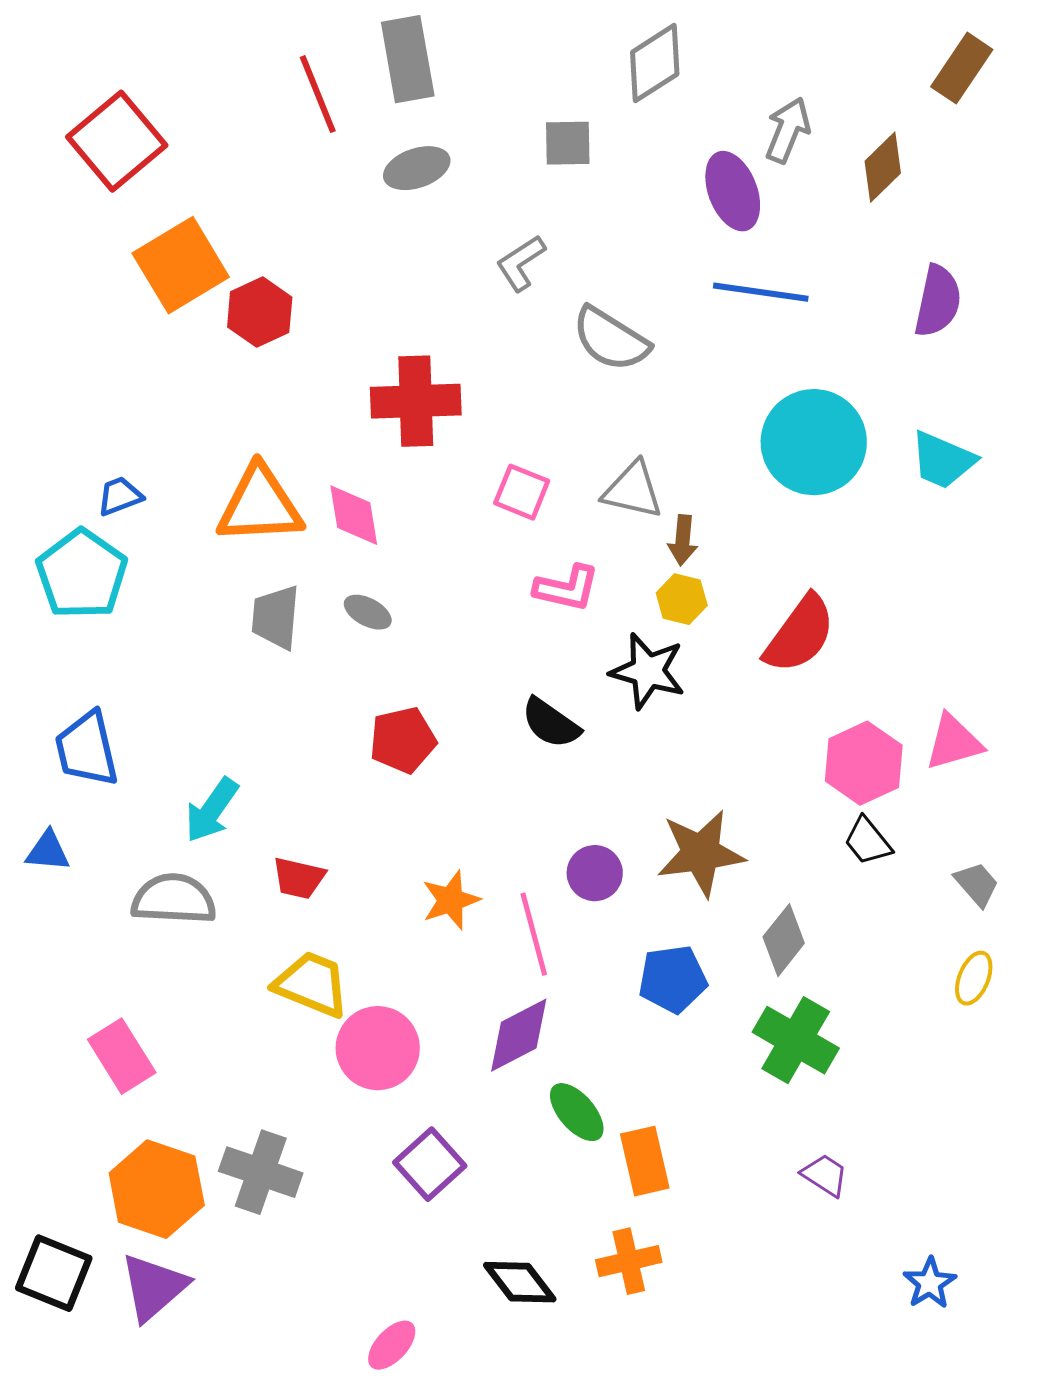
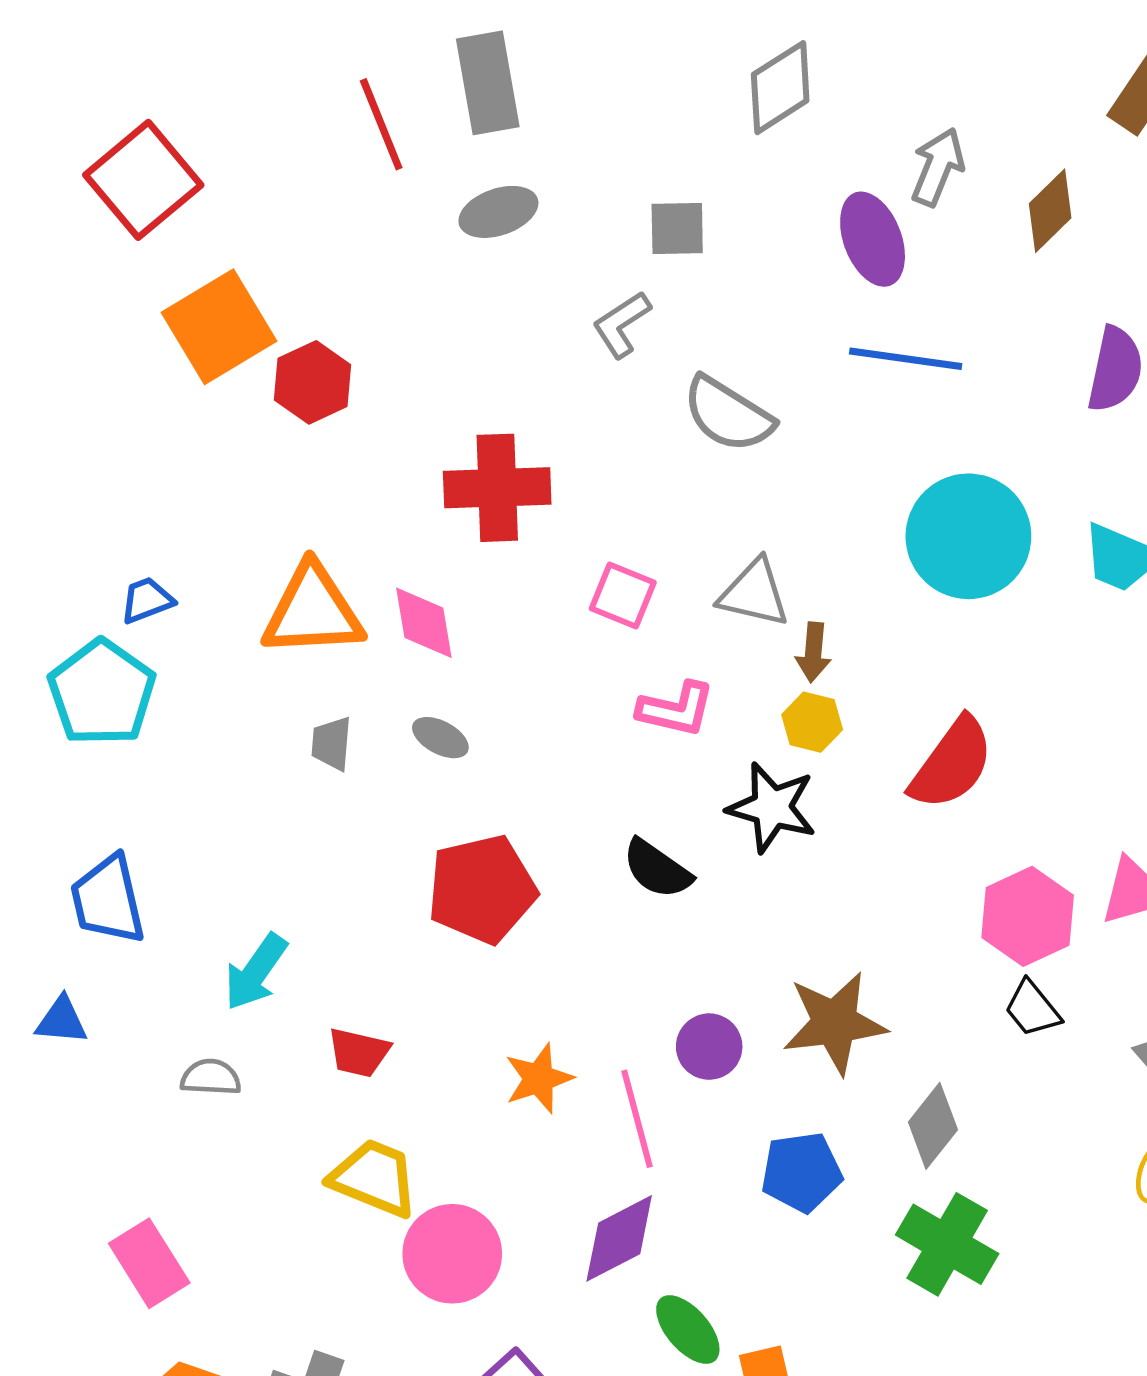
gray square: (568, 143) -> (677, 228), moved
gray trapezoid: (276, 617) -> (331, 743), size x0.7
red pentagon: (403, 740) -> (482, 889), size x1.4
gray semicircle: (174, 899) -> (211, 1077), size x0.6

